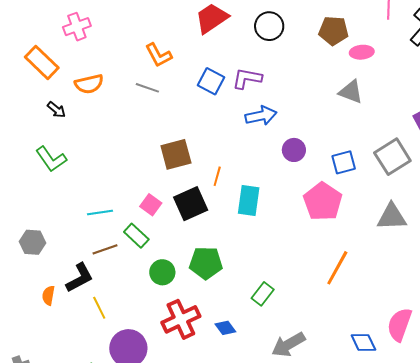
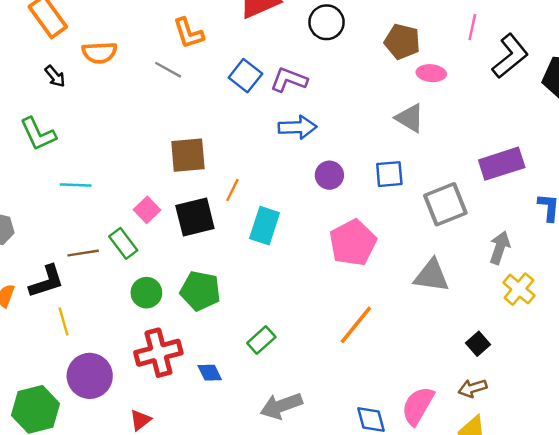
blue square: (344, 162) -> (389, 174), moved
cyan line: (100, 213) -> (76, 185), moved

